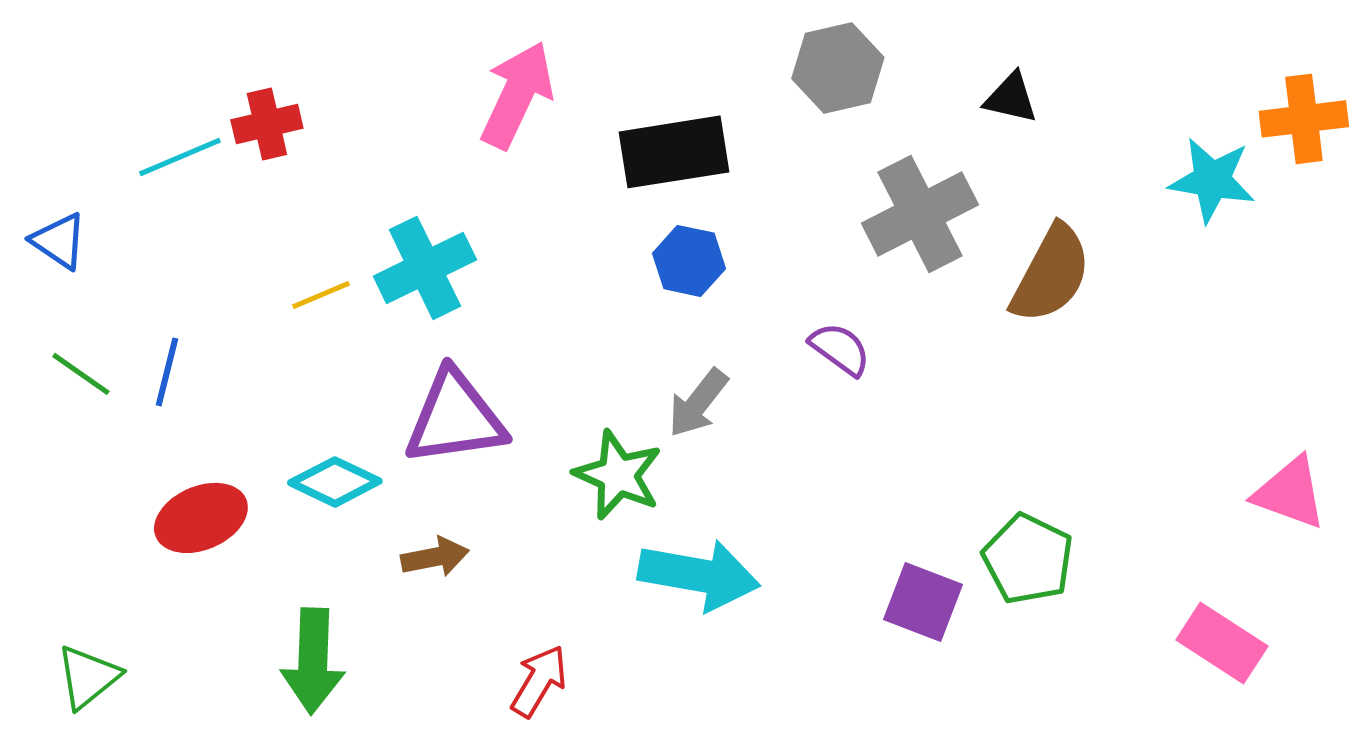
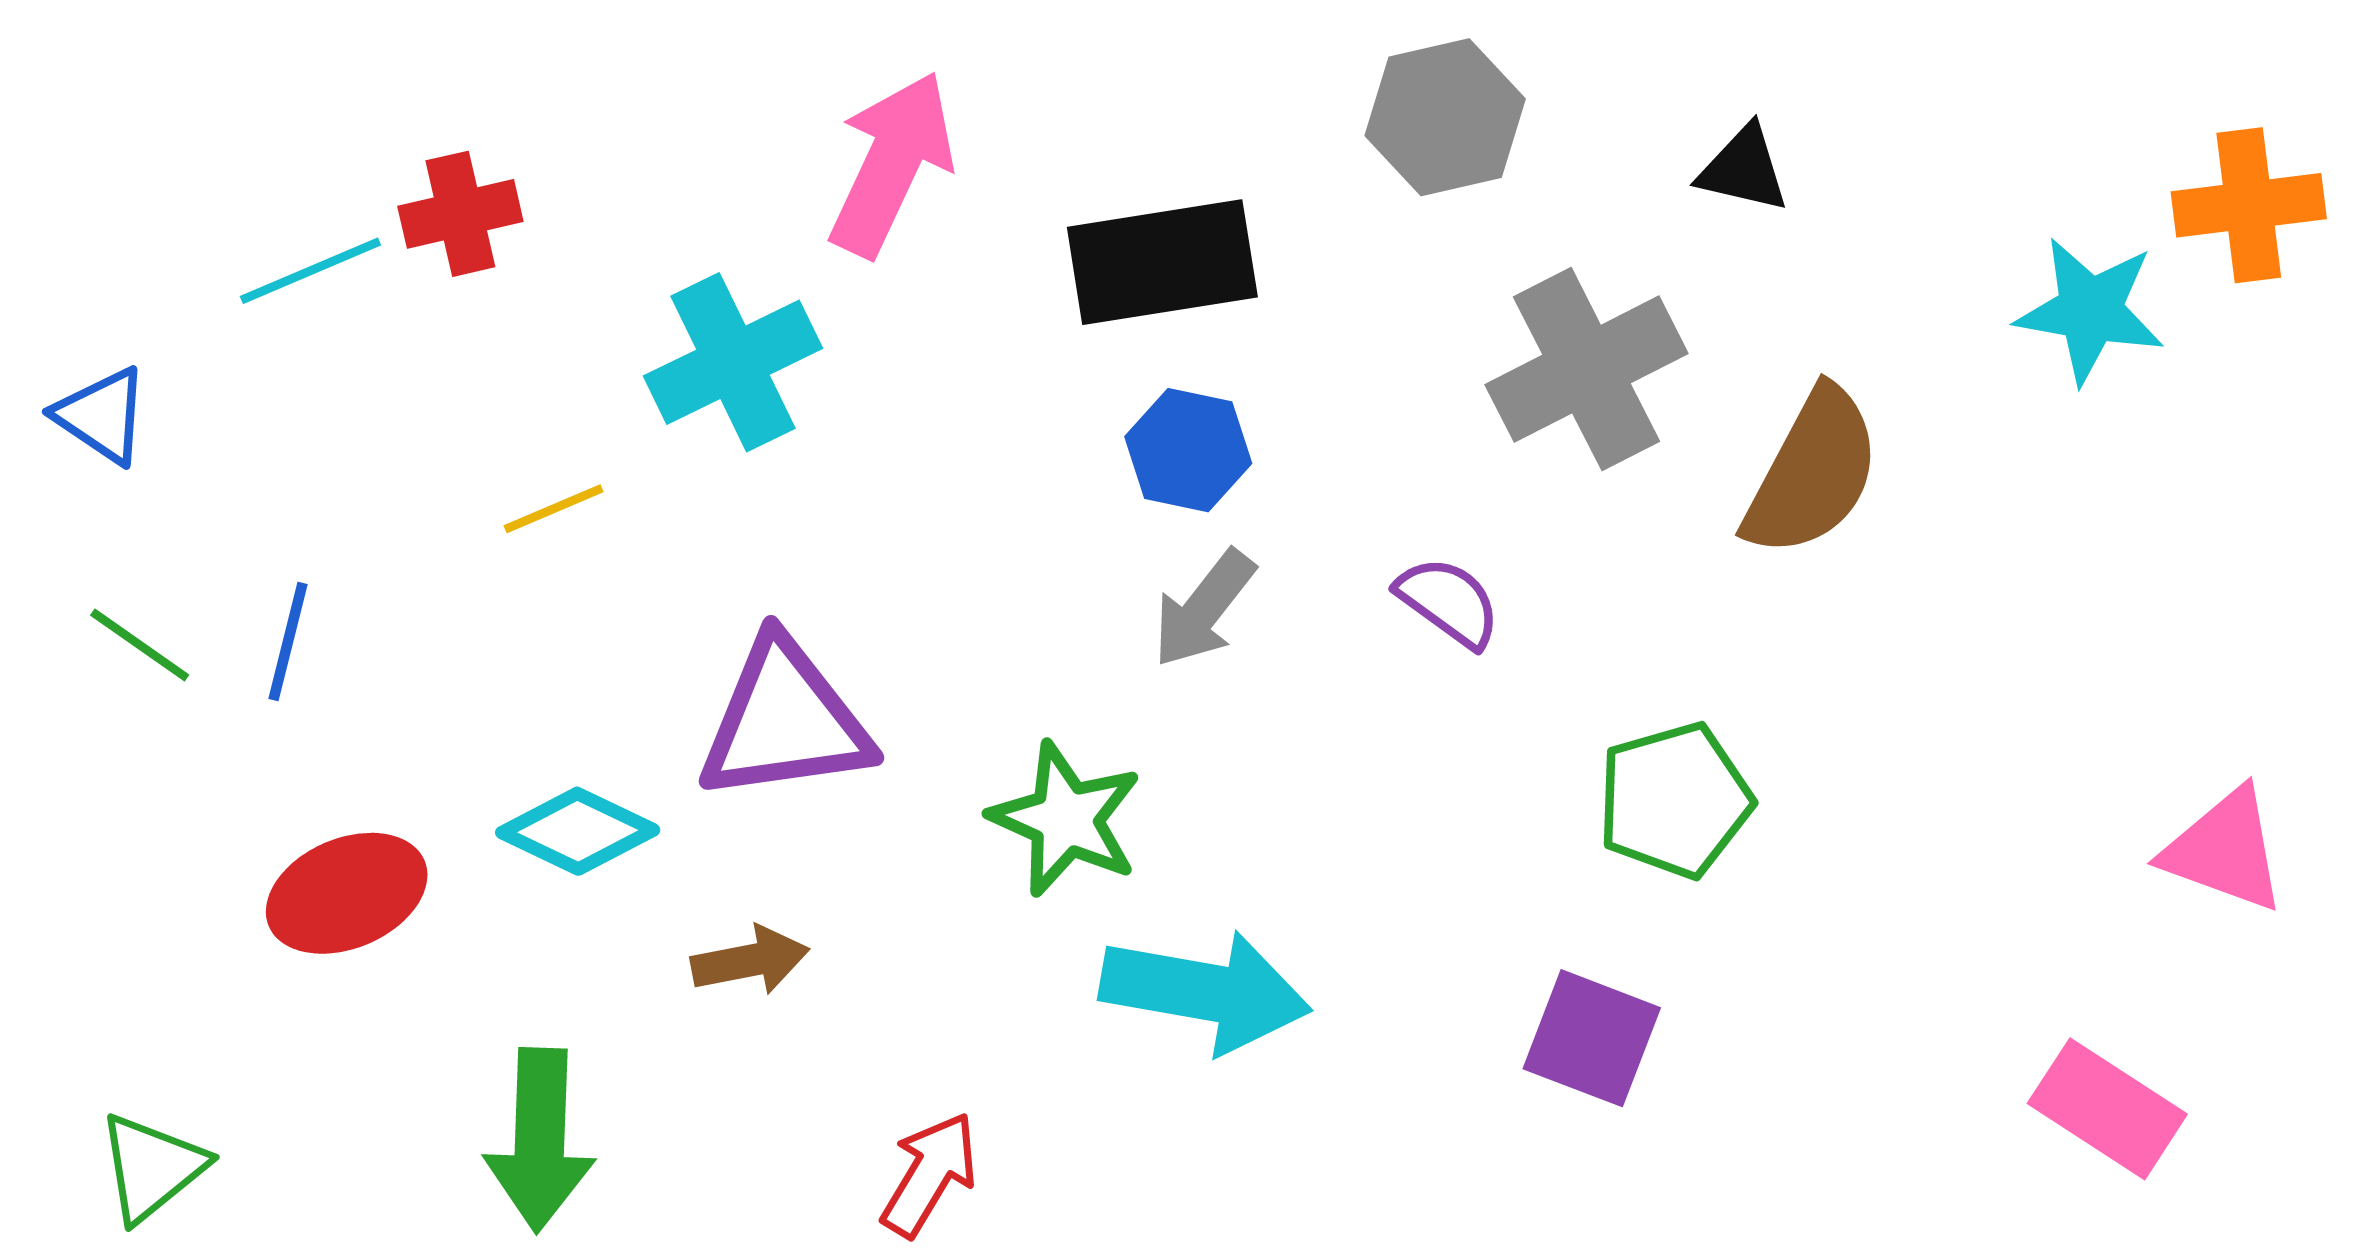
cyan cross: (425, 268) -> (733, 362), moved
gray arrow: (698, 403) -> (1204, 609), moved
green pentagon: (1028, 559) -> (1674, 800), moved, turned 30

